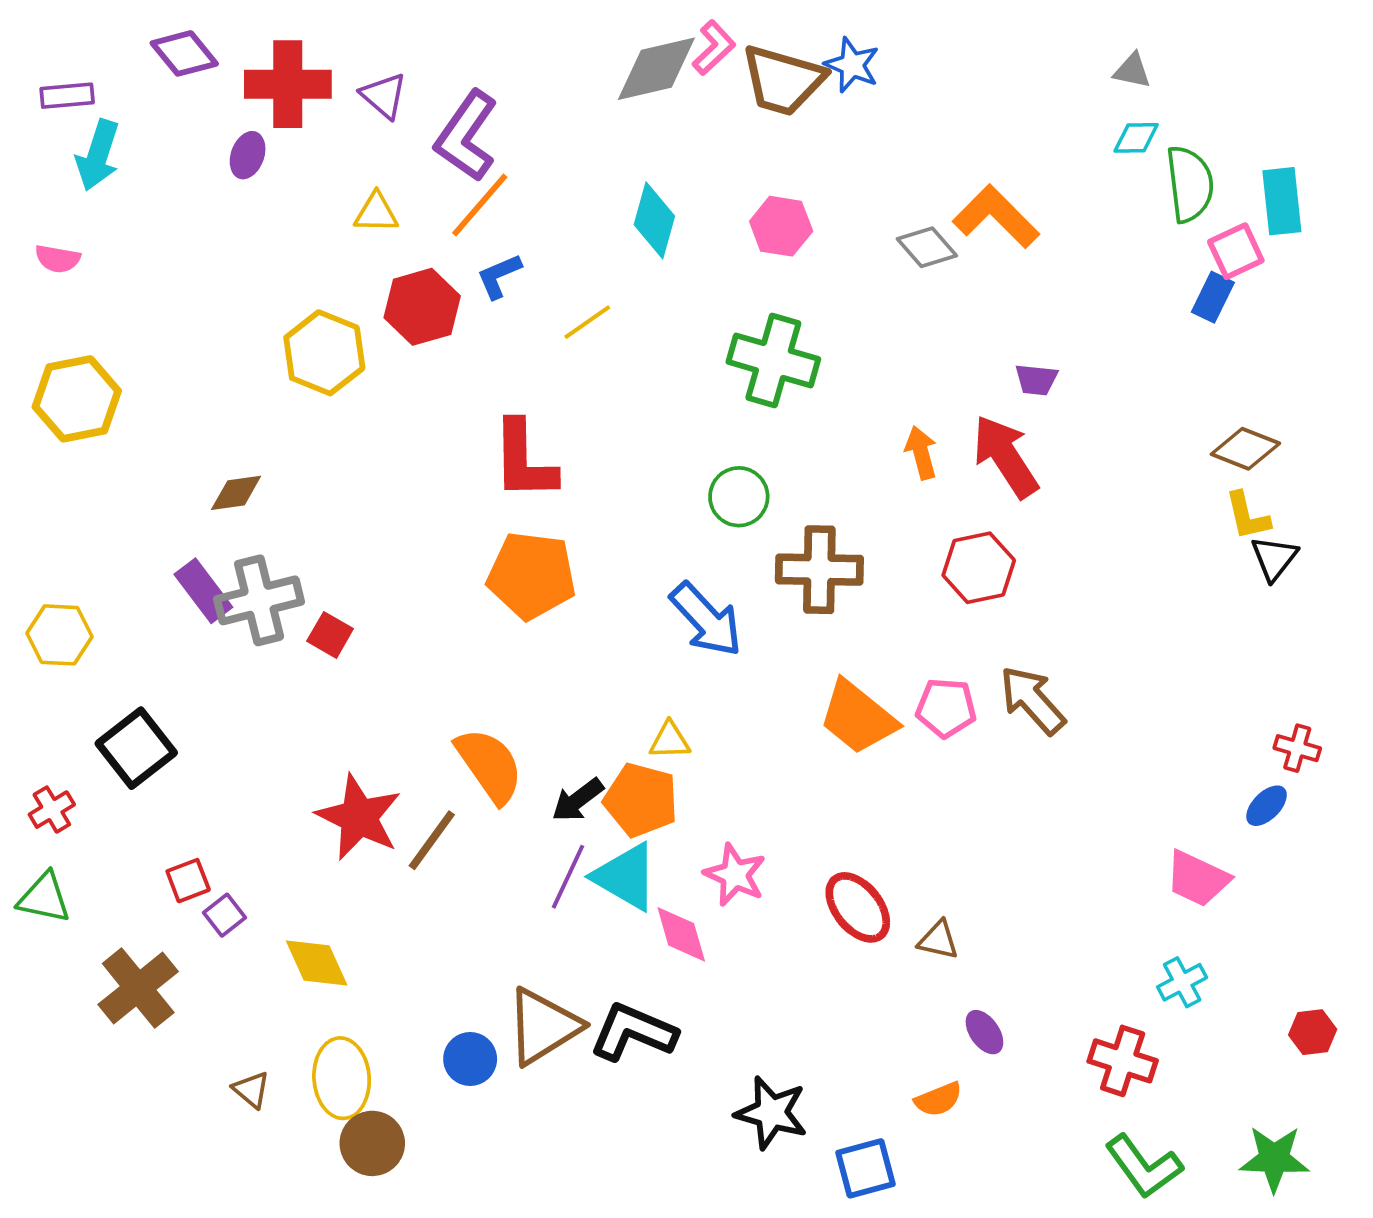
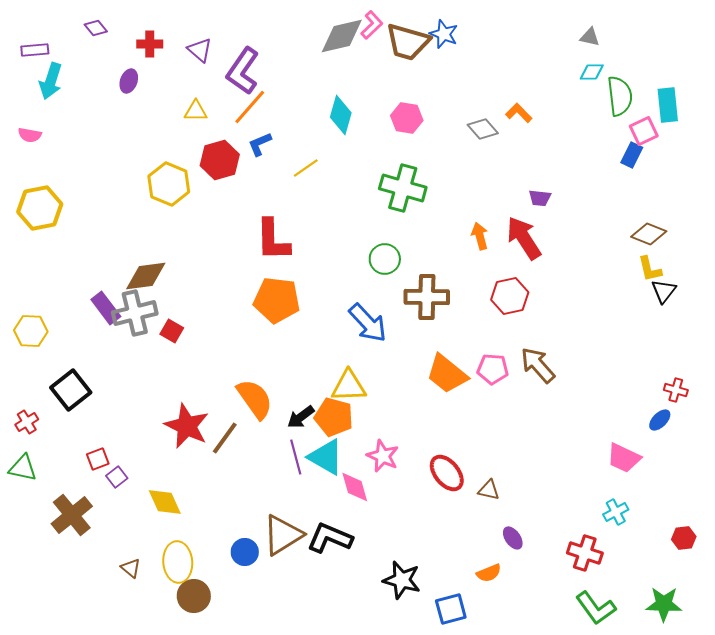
purple diamond: (184, 53) -> (96, 28), size x0.7
red cross: (288, 84) -> (150, 44), size x0.6
orange L-shape: (996, 217) -> (519, 113), size x0.6
brown diamond: (236, 493) -> (146, 276), moved, size x1.5
yellow triangle: (670, 740) -> (349, 386), size x1.6
purple line: (568, 877) -> (296, 457), turned -40

